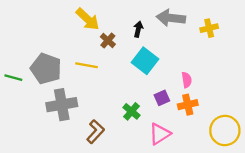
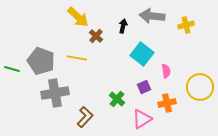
cyan square: (145, 61) -> (142, 54), moved
orange cross: (188, 105) -> (167, 103), moved
yellow circle: (225, 130) -> (200, 87), moved

